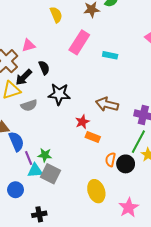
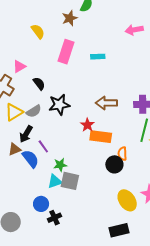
black arrow: (24, 77) -> (26, 134), moved
gray semicircle: (29, 105) -> (34, 111), moved
orange rectangle: (93, 137) -> (101, 137), size x1.5
purple line: (29, 158) -> (43, 146), moved
black circle: (126, 164) -> (114, 164), moved
yellow ellipse: (96, 191) -> (127, 200), moved
black cross: (39, 214) -> (54, 218), moved

